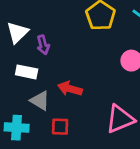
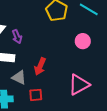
red arrow: (70, 89) -> (40, 66), turned -78

